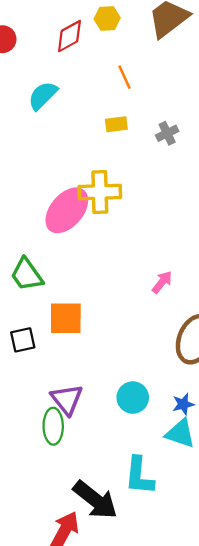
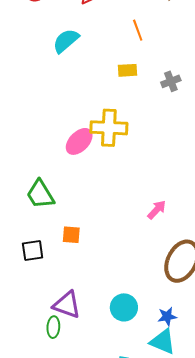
pink ellipse: (67, 210) -> (79, 141), size x0.7
orange square: (66, 318) -> (71, 235), size x0.6
purple triangle: (67, 399) -> (67, 305), turned -36
green ellipse: (53, 426) -> (53, 327), size x0.7

